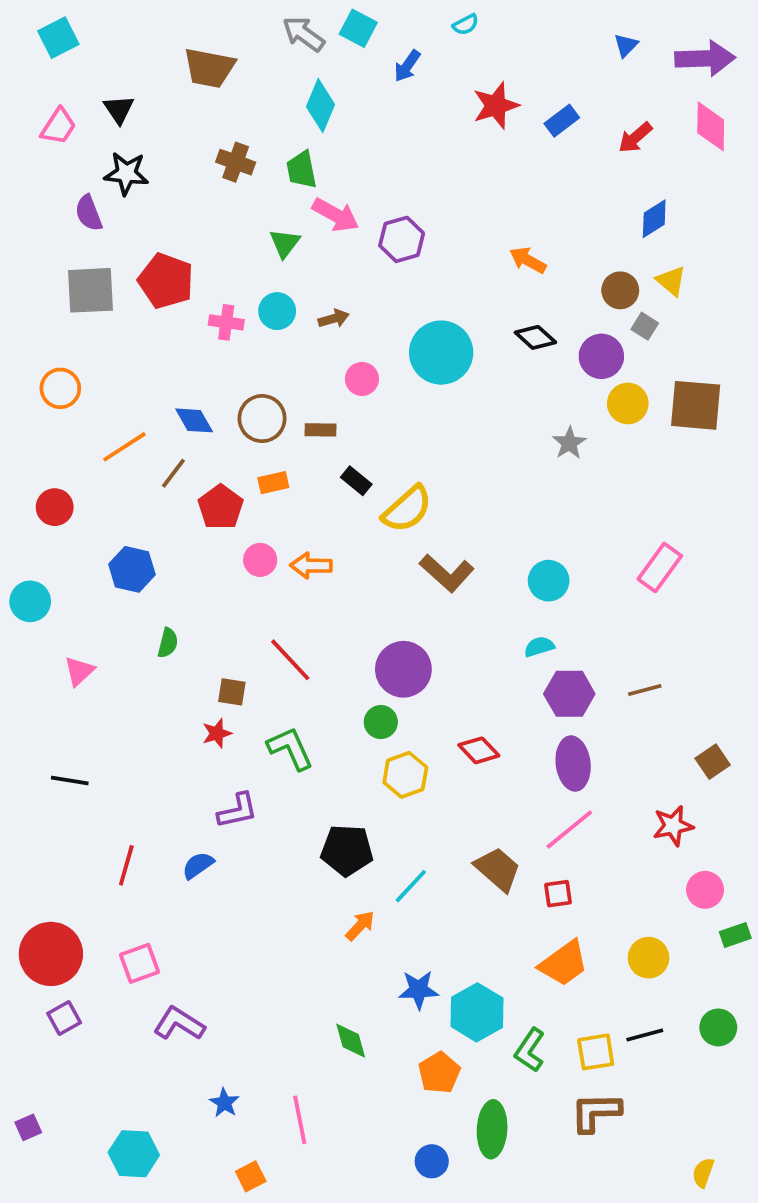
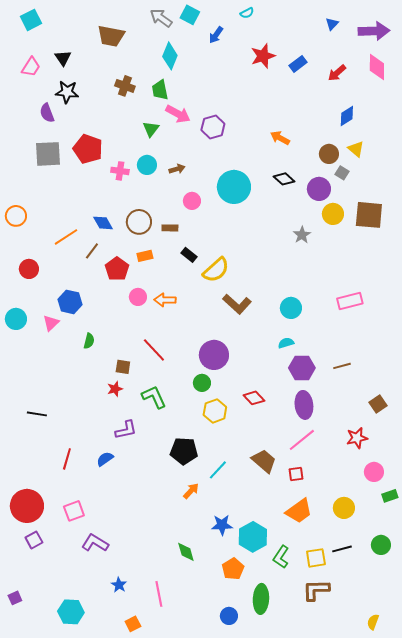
orange circle: (60, 388) -> (16, 216), moved
pink rectangle: (660, 567) -> (350, 301), turned 40
pink triangle: (79, 671) -> (51, 323), moved

